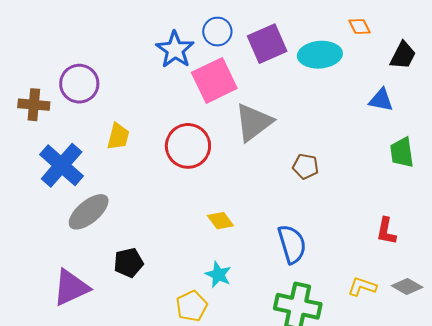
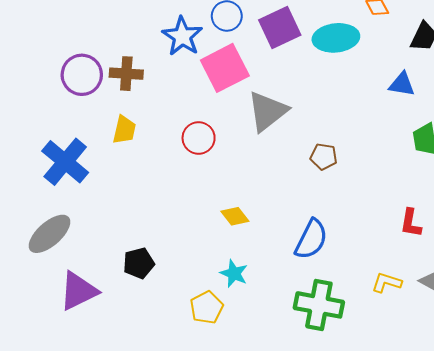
brown cross: (34, 105) -> (126, 74), moved
red circle: (188, 146) -> (199, 138), size x0.7
gray ellipse: (89, 212) -> (49, 234), moved
blue semicircle: (292, 244) -> (311, 239), turned 45

